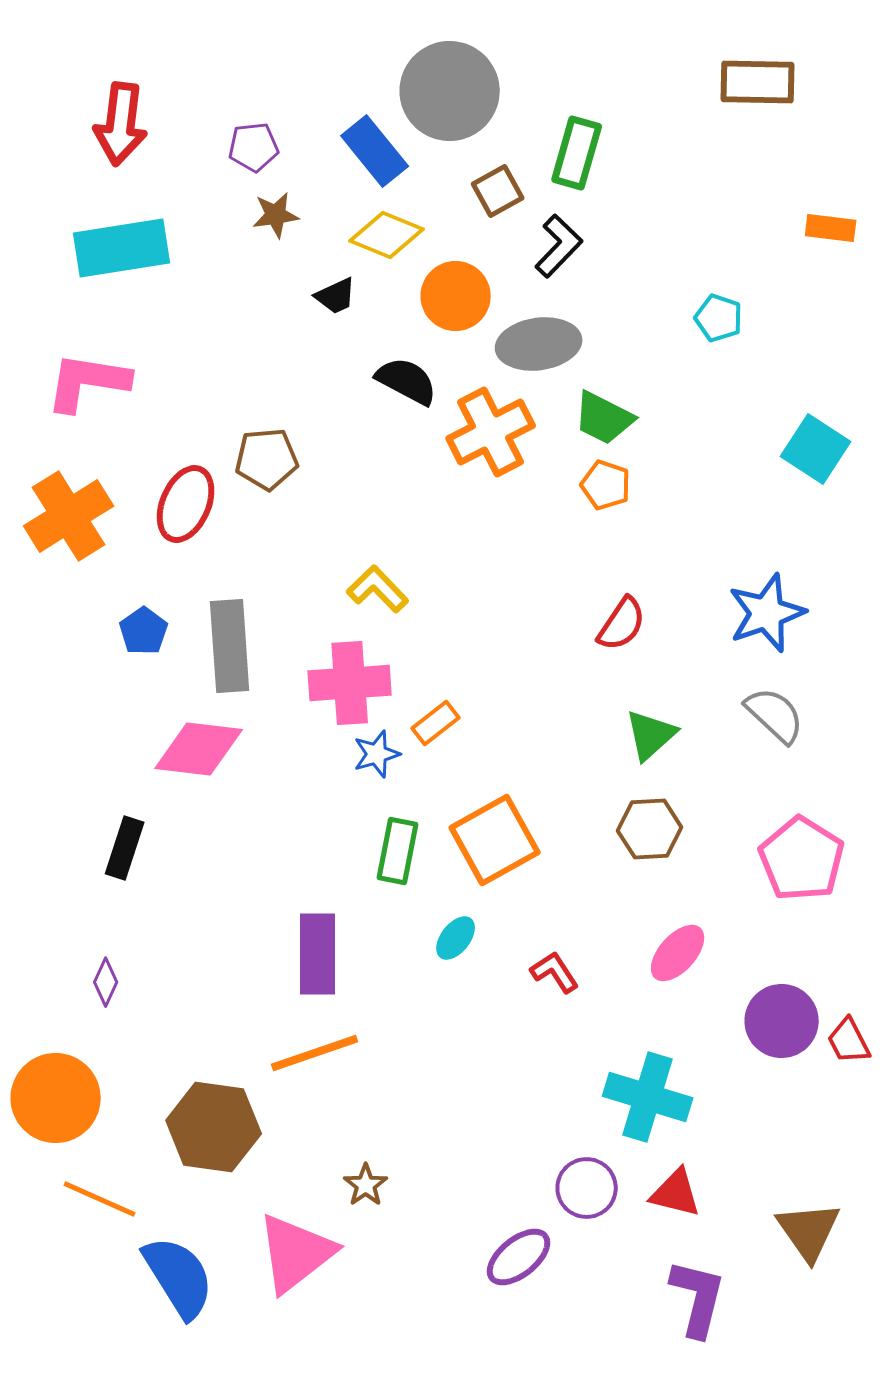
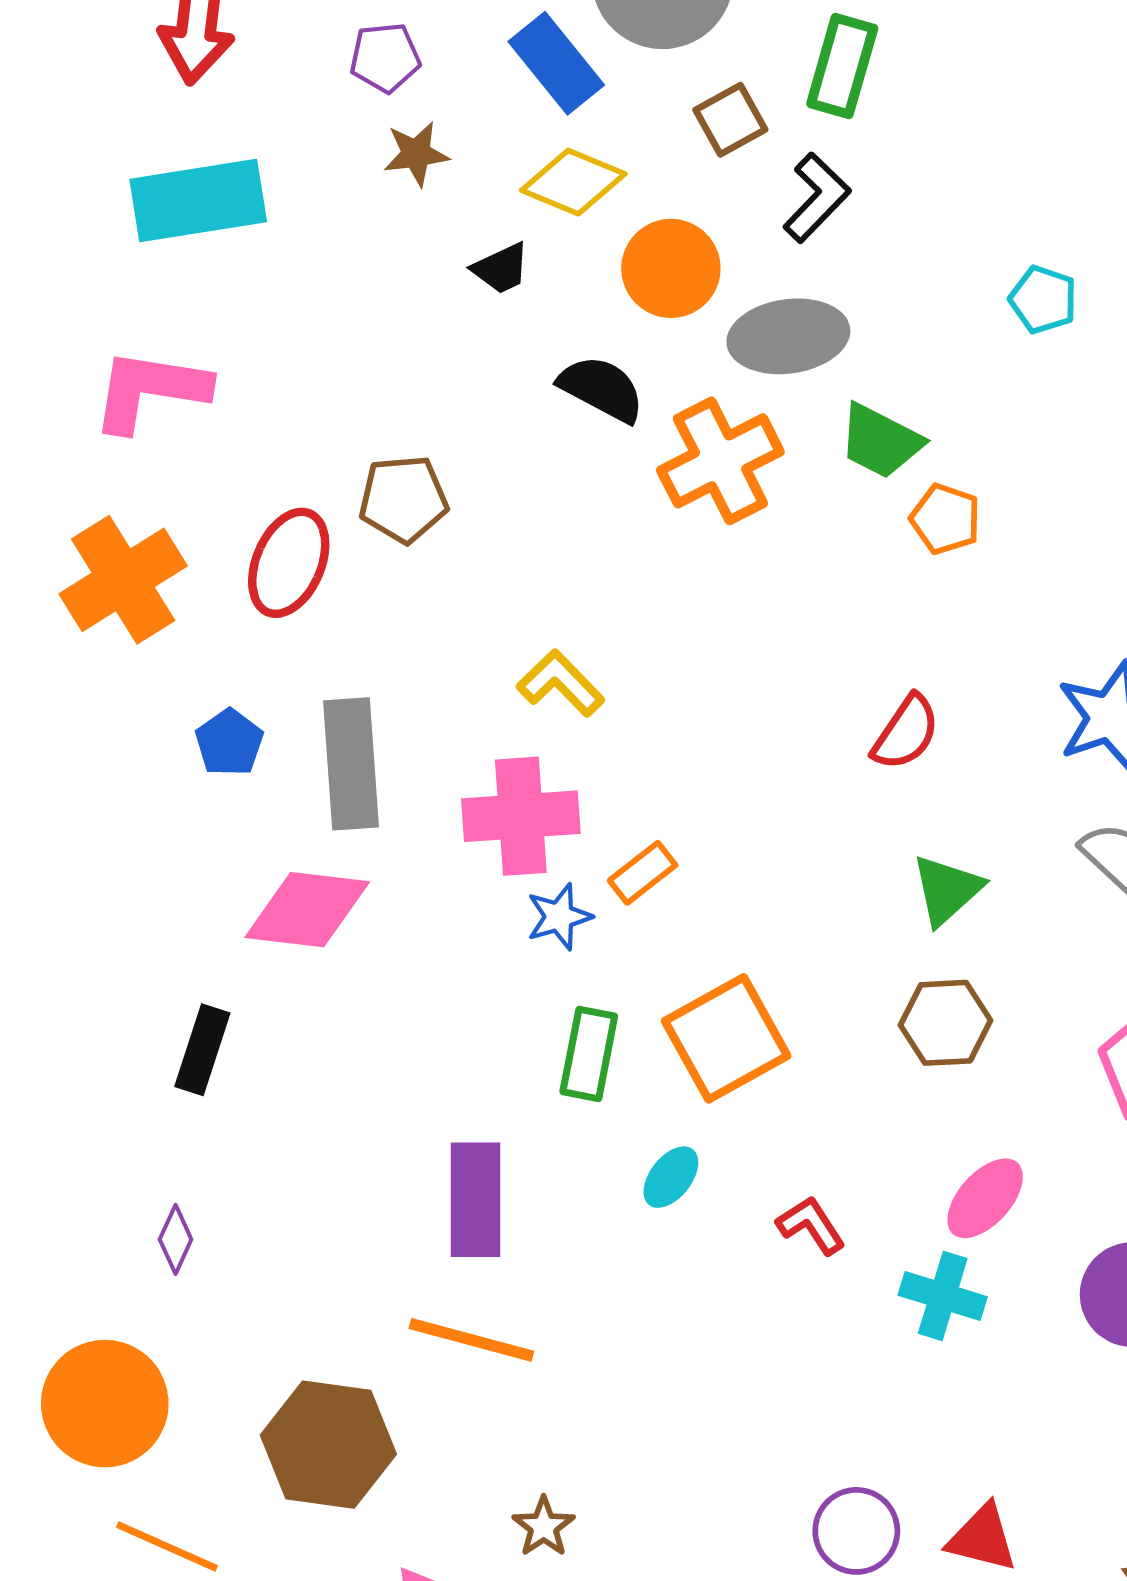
orange pentagon: (606, 485) -> (945, 519), moved
orange line: (315, 1053) -> (471, 1340), turned 34
cyan cross: (648, 1097) -> (943, 1296), moved, size x0.7

